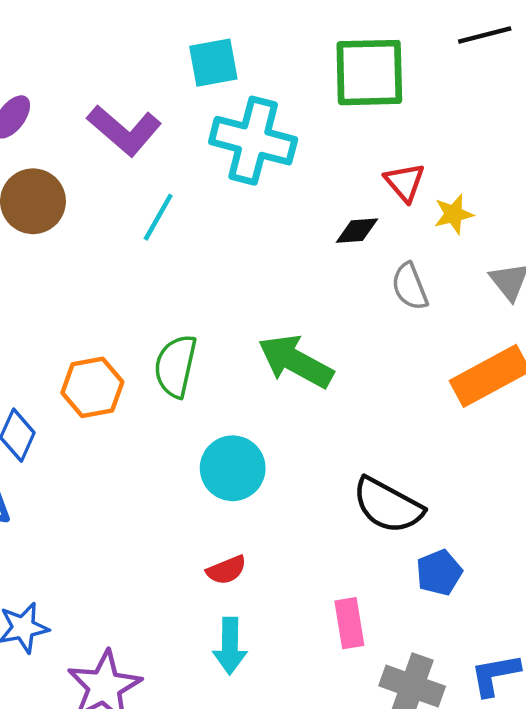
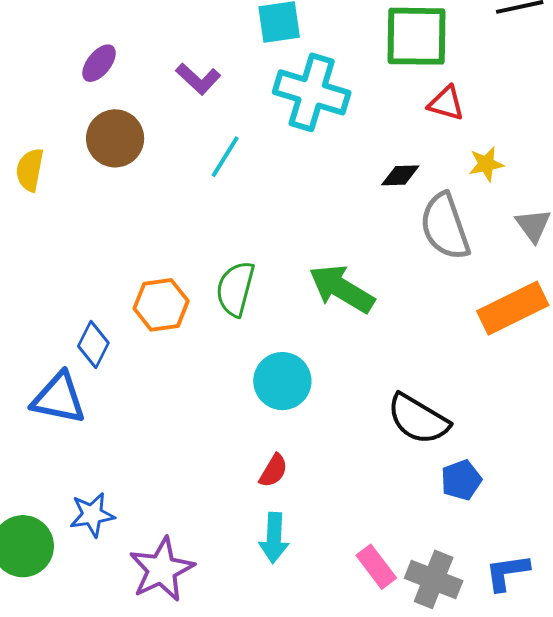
purple L-shape: (124, 130) -> (198, 79), size x0.7
red triangle: (405, 182) -> (446, 103), moved, turned -36
gray semicircle: (410, 286) -> (445, 226), size x1.6
red semicircle: (226, 570) -> (273, 471), turned -39
pink rectangle: (349, 623) -> (376, 567), moved, turned -30

